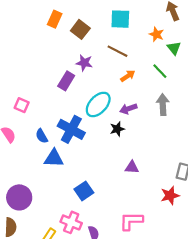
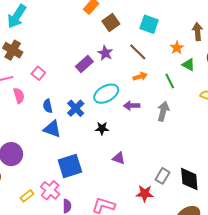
green triangle: (174, 48) -> (188, 65), turned -40
blue cross: (71, 129) -> (76, 108), size x0.7
black star: (117, 129) -> (102, 128), moved
blue square: (84, 191) -> (70, 166), size x1.4

